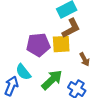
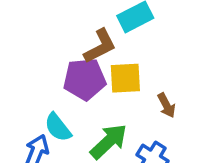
brown L-shape: (71, 28) -> (100, 46), moved

